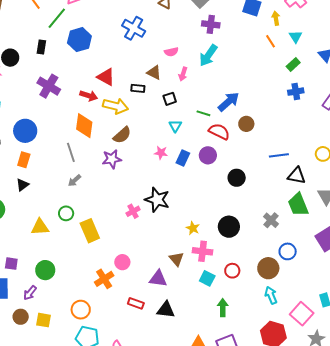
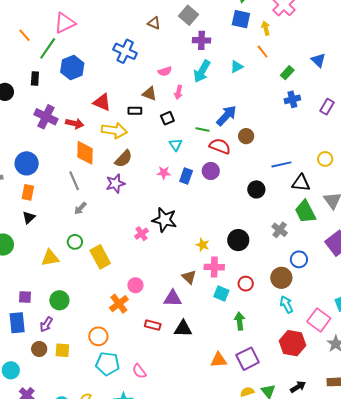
cyan triangle: (296, 37) -> (237, 67), moved, turned 40
red arrow: (89, 96) -> (75, 124), moved
black circle: (237, 178) -> (256, 189), moved

